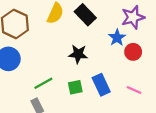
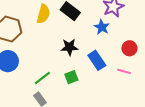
red circle: (133, 52) -> (129, 48), moved
blue rectangle: (101, 85) -> (97, 60), moved

